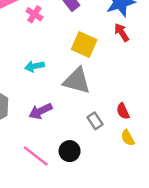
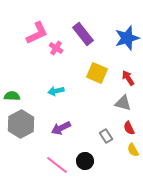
red arrow: (122, 32) -> (128, 78), moved
gray triangle: (77, 81) -> (123, 103), moved, size x0.7

